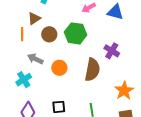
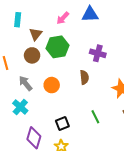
brown triangle: (34, 18) -> (36, 34), moved
gray arrow: (35, 59) -> (26, 83), turned 42
brown semicircle: (92, 70) -> (84, 77), size x0.6

